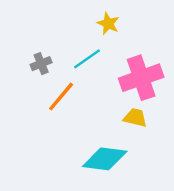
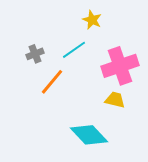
cyan diamond: (105, 159) -> (89, 135), turned 39

